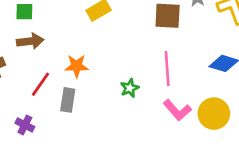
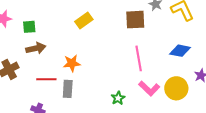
red line: (40, 84) -> (46, 79), turned 60
green star: (130, 88) -> (118, 98), moved

